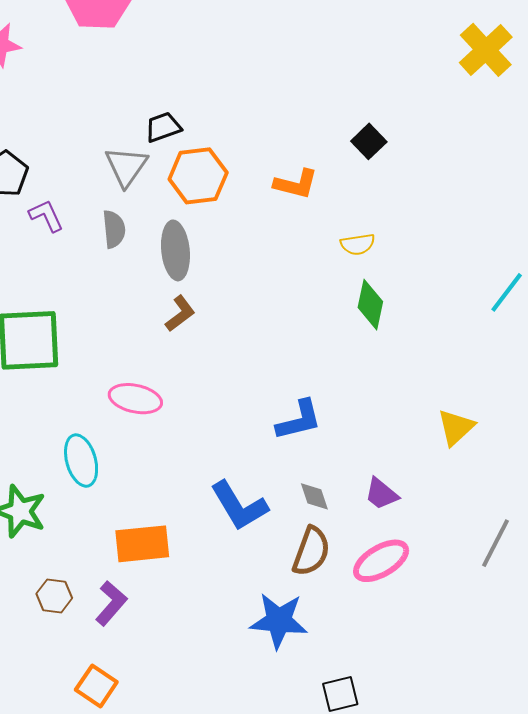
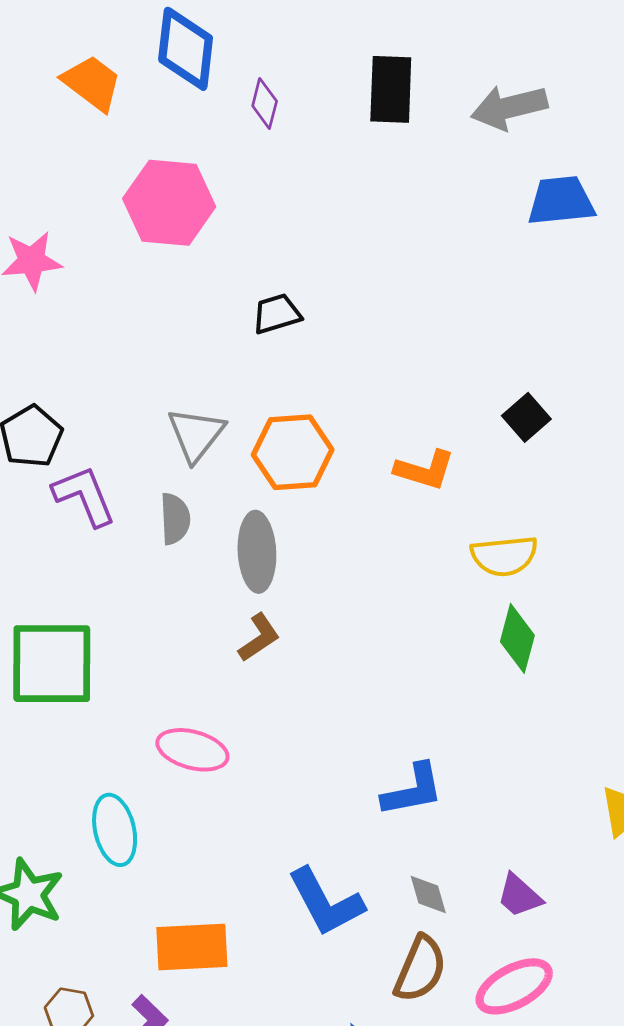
black trapezoid: (163, 127) -> (277, 314), moved
purple L-shape: (46, 216) -> (84, 496), size x1.4
yellow semicircle: (358, 244) -> (504, 556), size x1.4

